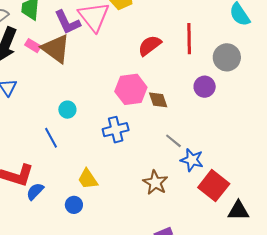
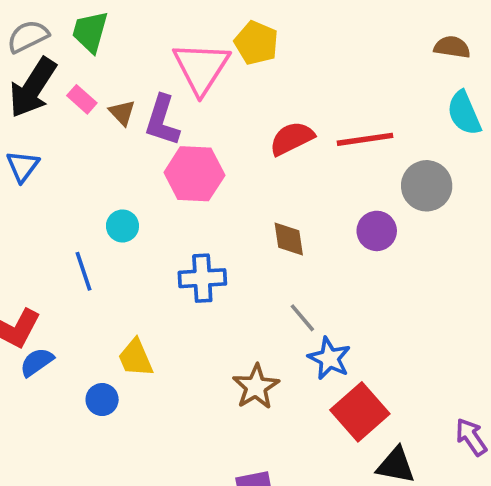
purple L-shape: (67, 22) -> (162, 120), moved, turned 32
red line: (189, 39) -> (365, 139), turned 72
brown triangle: (56, 49) -> (122, 113), size x0.5
pink hexagon: (131, 89) -> (194, 174), moved

